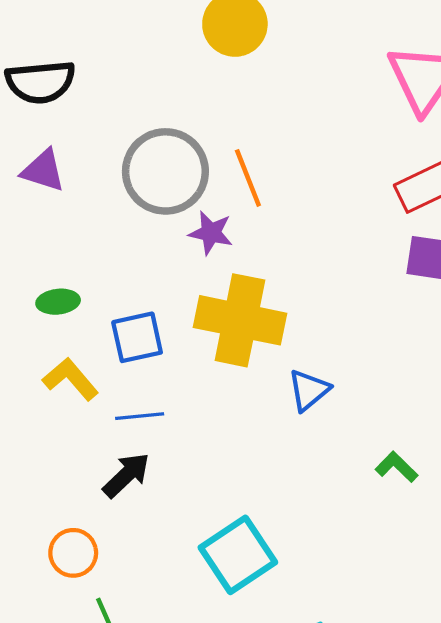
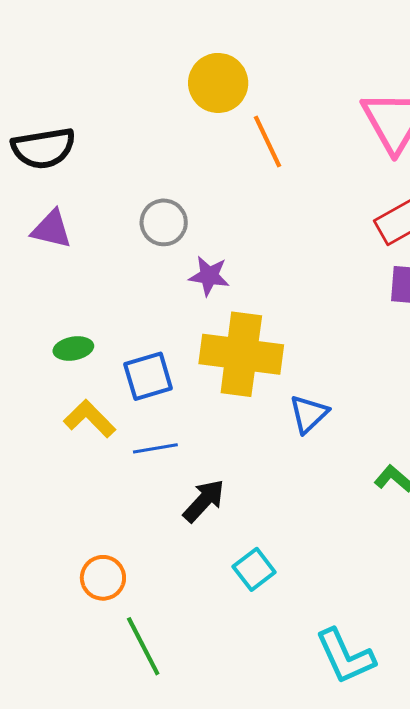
gray circle: (165, 171) -> (164, 222), size x0.6
orange line: (248, 178) -> (268, 142), moved
black arrow: (126, 475) -> (204, 501), moved
cyan square: (238, 555) -> (254, 569), size x0.6

